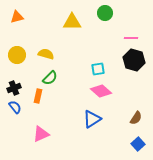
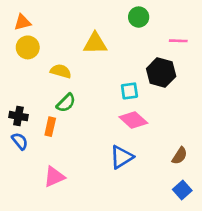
yellow triangle: (72, 22) -> (95, 43), moved
pink line: (131, 38) -> (178, 41), moved
yellow circle: (17, 55) -> (28, 47), moved
black hexagon: (134, 60) -> (161, 72), moved
black cross: (14, 88) -> (18, 116), turned 32

